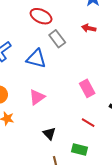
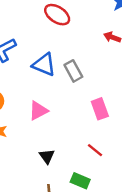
gray rectangle: (57, 39) -> (73, 71), moved

